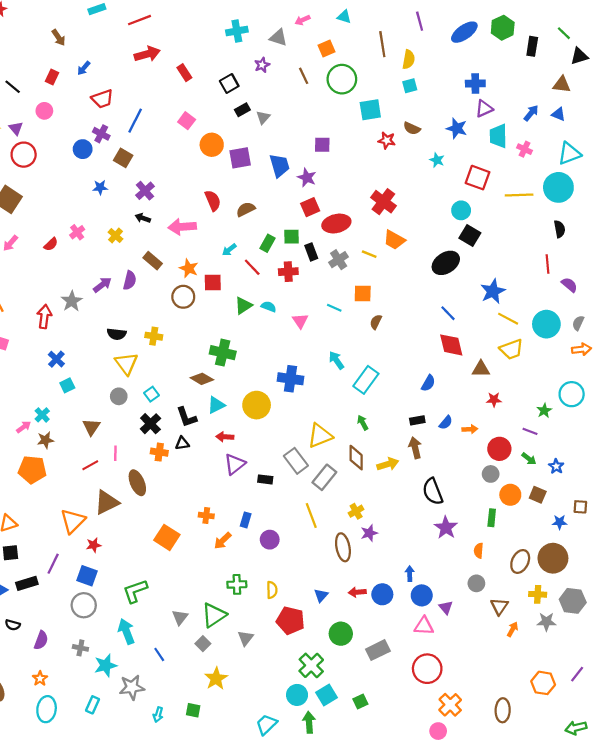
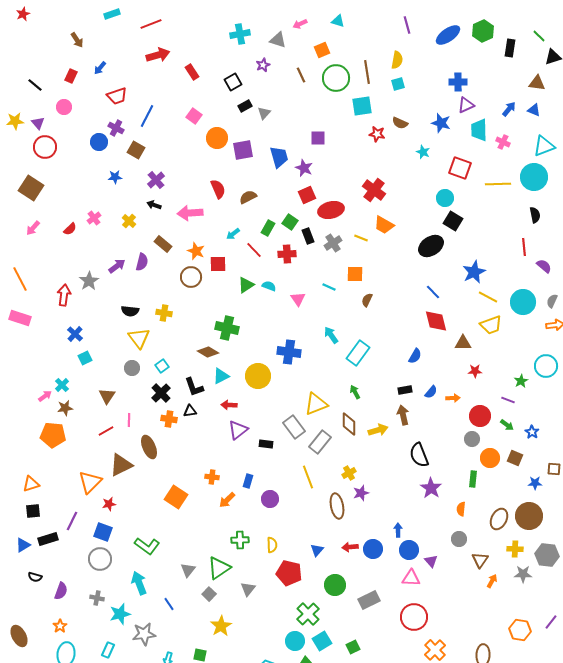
brown line: (382, 44) -> (367, 72), moved
green square: (292, 237) -> (290, 222), turned 35
green L-shape: (135, 591) -> (147, 546), turned -125

